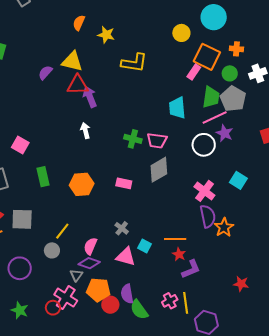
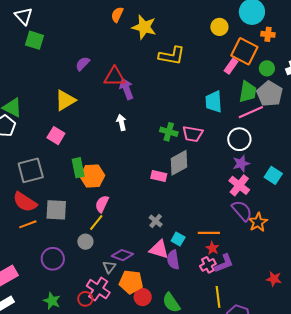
yellow star: (106, 35) -> (144, 27), size x1.4
orange cross: (236, 49) -> (268, 34), moved
yellow triangle: (72, 61) -> (65, 100), moved, turned -45
purple star: (225, 133) -> (241, 163), moved, turned 30
gray diamond: (159, 170) -> (179, 163), moved
orange hexagon: (82, 184) -> (92, 176), moved
purple semicircle: (208, 216) -> (242, 211), turned -30
pink semicircle: (90, 246) -> (102, 204), moved
purple semicircle: (127, 294) -> (173, 260), moved
pink cross: (170, 301) -> (208, 265), moved

